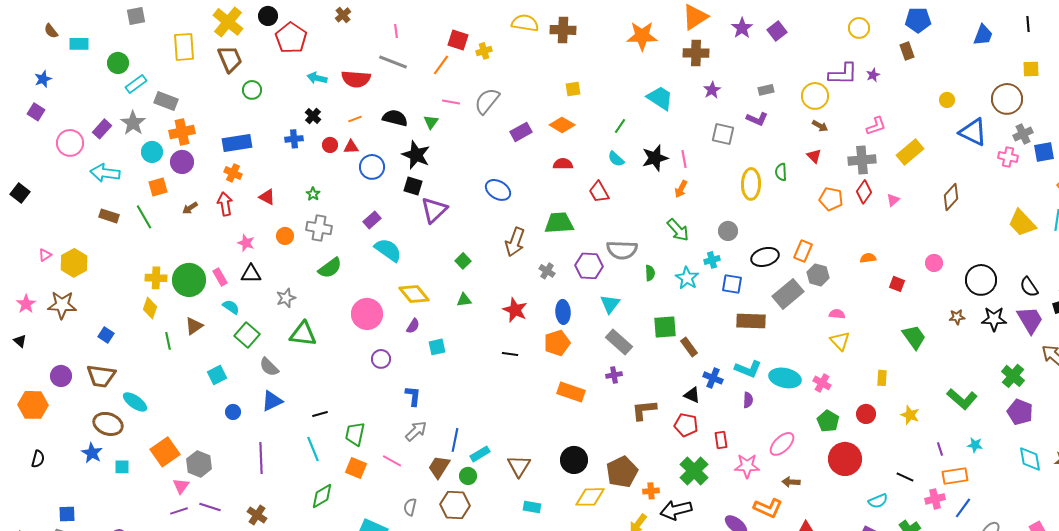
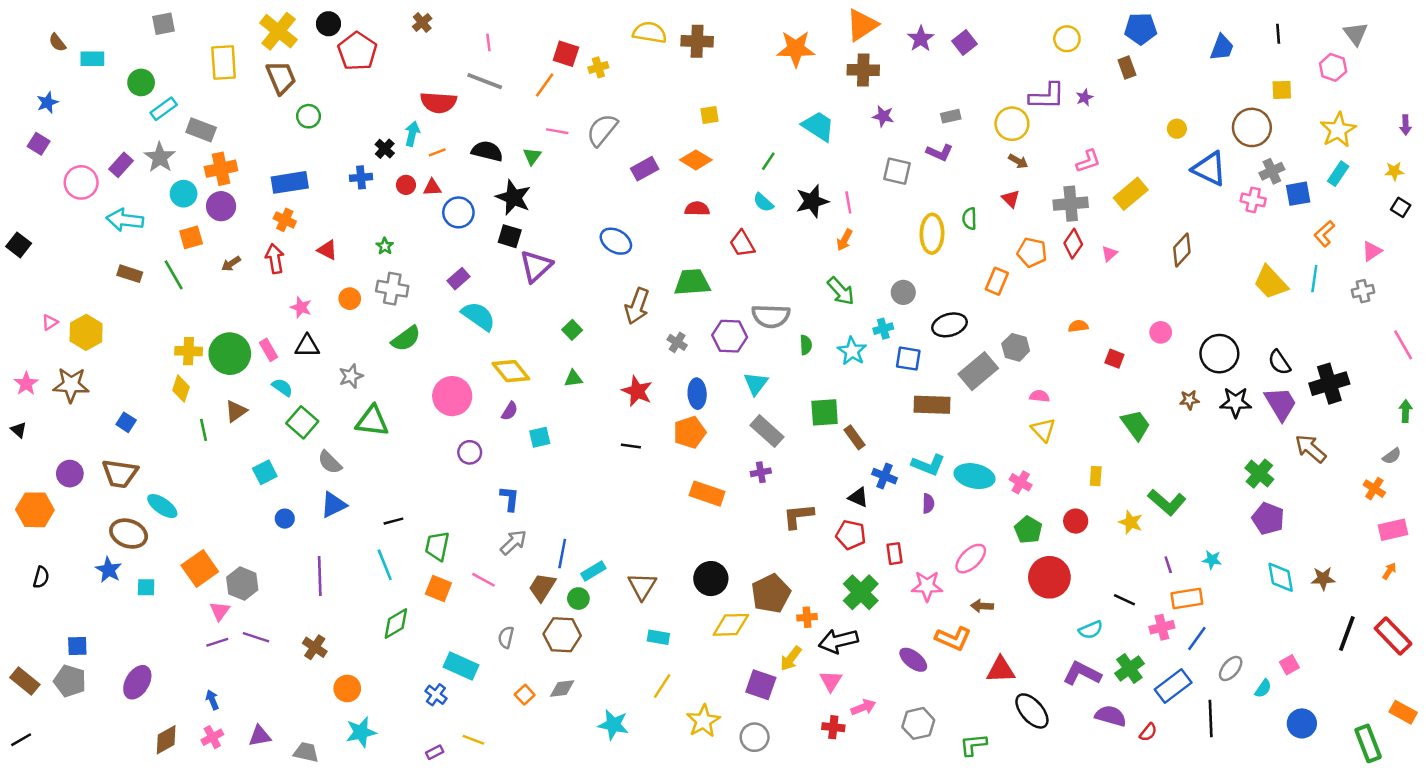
cyan arrow: (317, 78) -> (412, 134), moved, turned 90
purple star: (712, 90) -> (883, 116), turned -30
orange rectangle: (803, 251) -> (997, 281), moved
green L-shape: (962, 399) -> (1167, 502), moved

